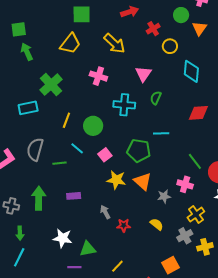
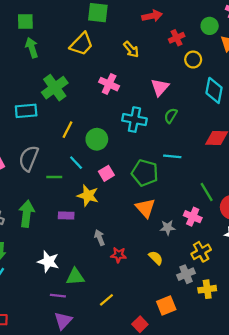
yellow arrow: (114, 43) -> (131, 49), size x0.7
yellow star: (116, 180) -> (88, 196), moved

